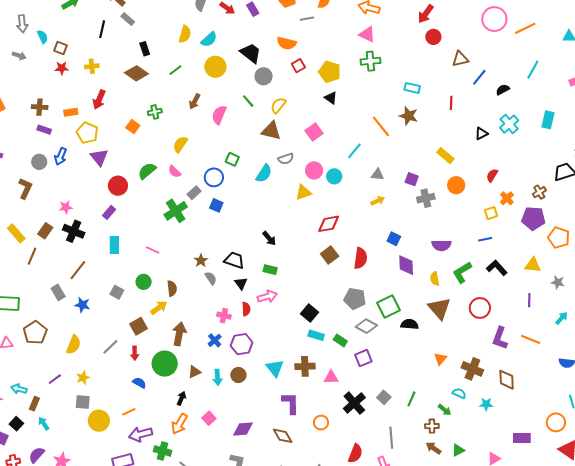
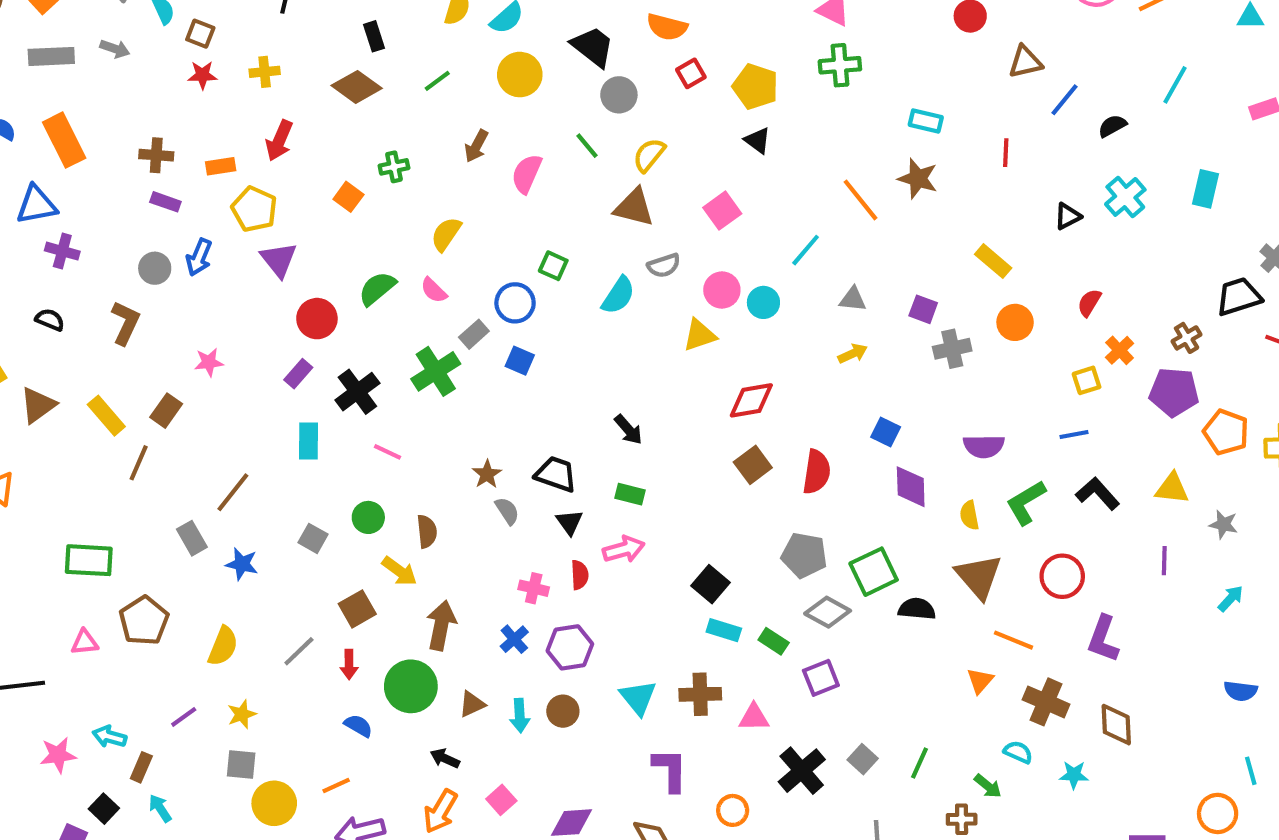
black cross: (74, 231) -> (357, 392), moved, turned 30
yellow arrow: (159, 308) -> (399, 571), turned 72
orange line: (530, 339) -> (1014, 640), moved
black arrow: (181, 398) -> (445, 758), turned -88

